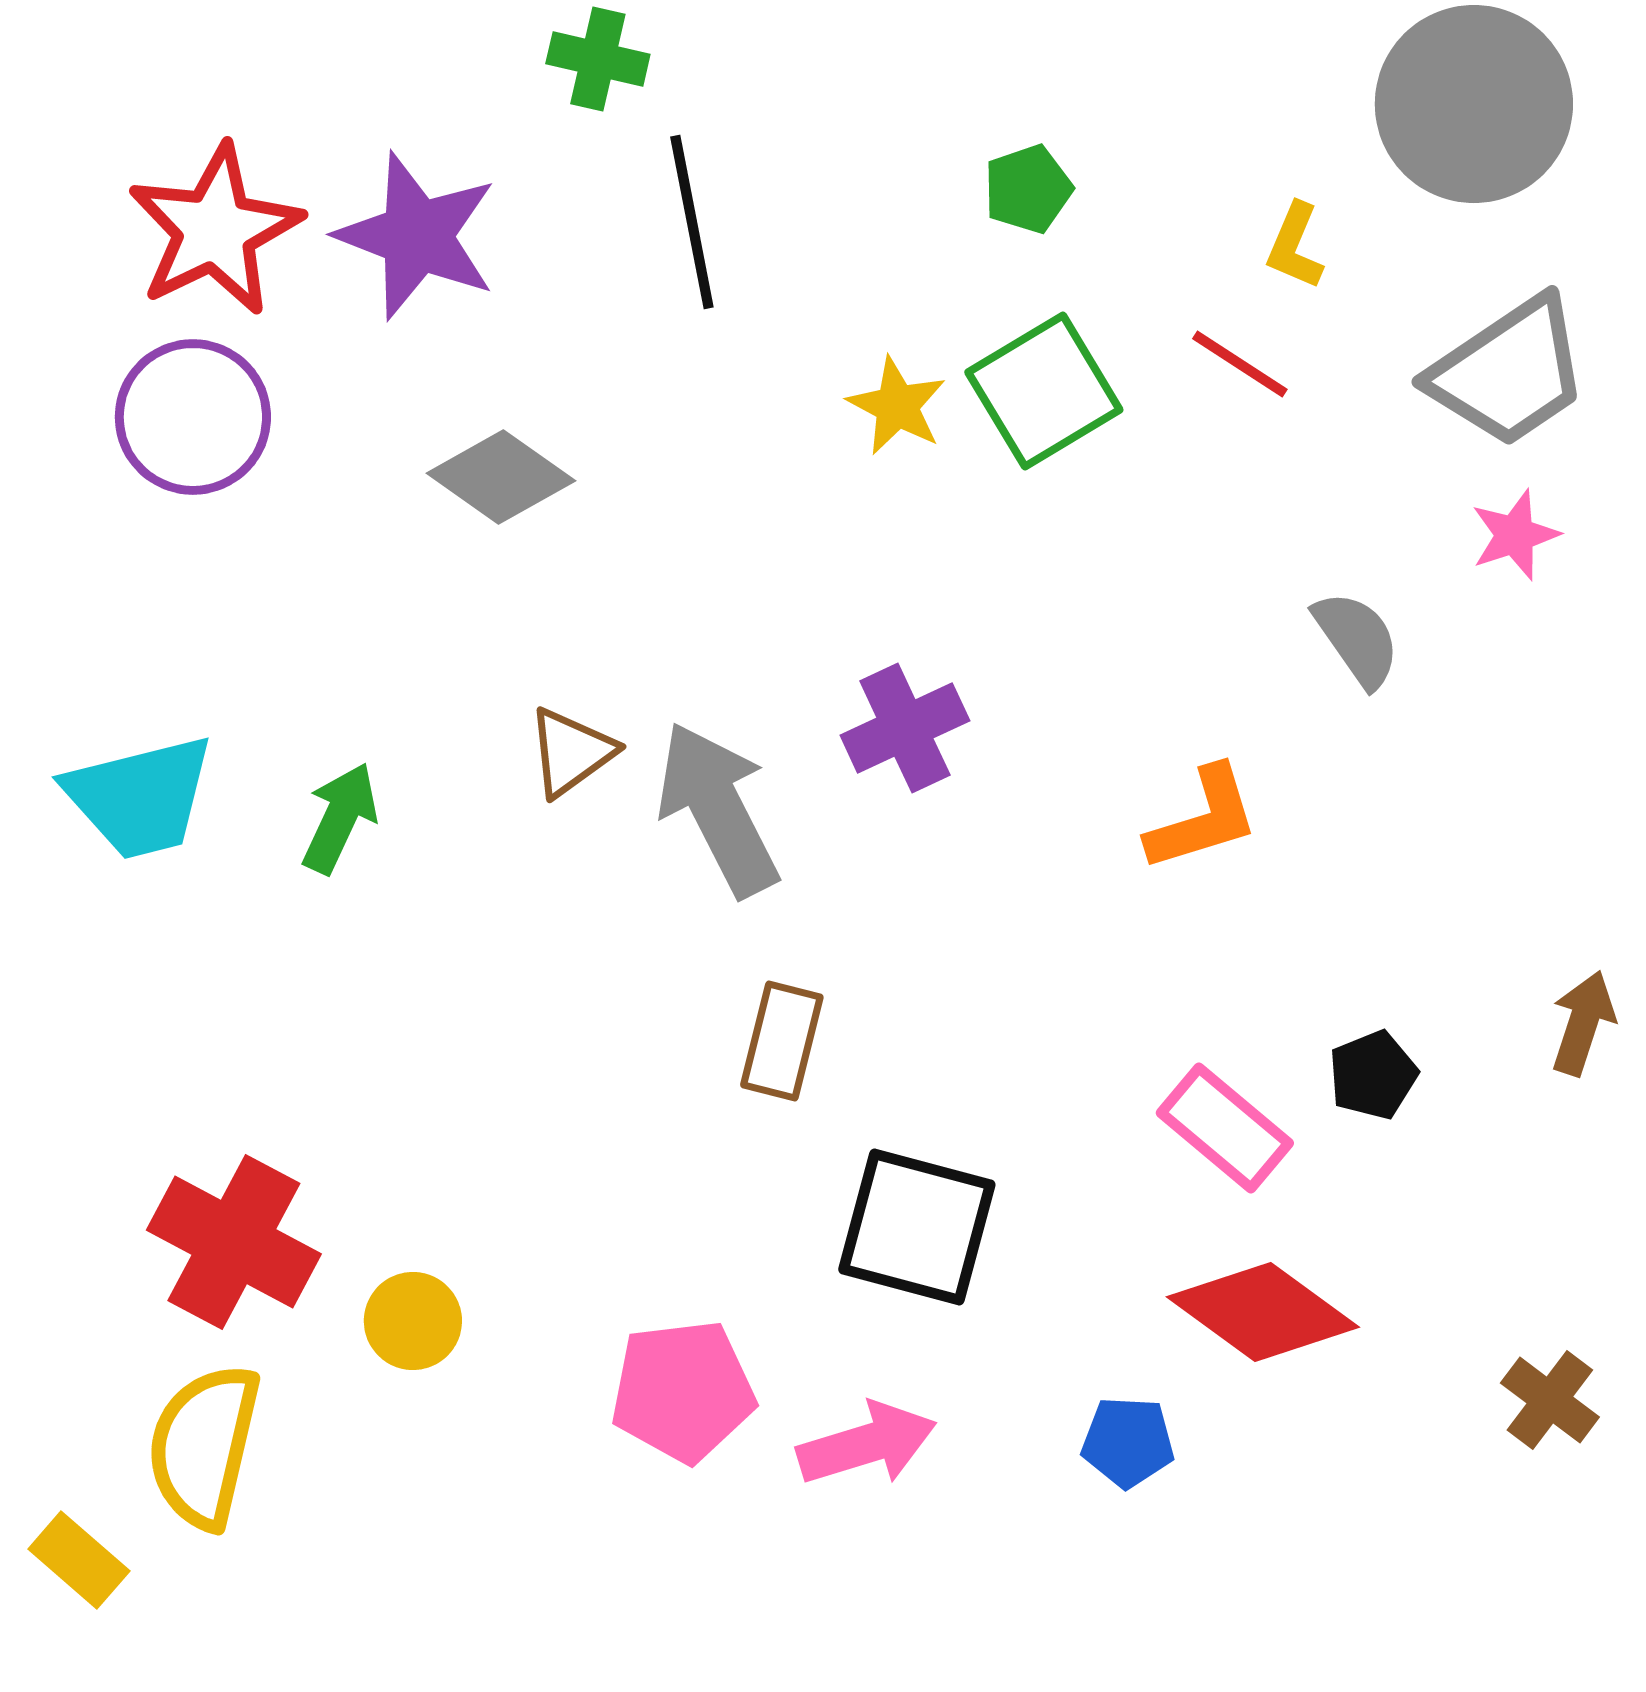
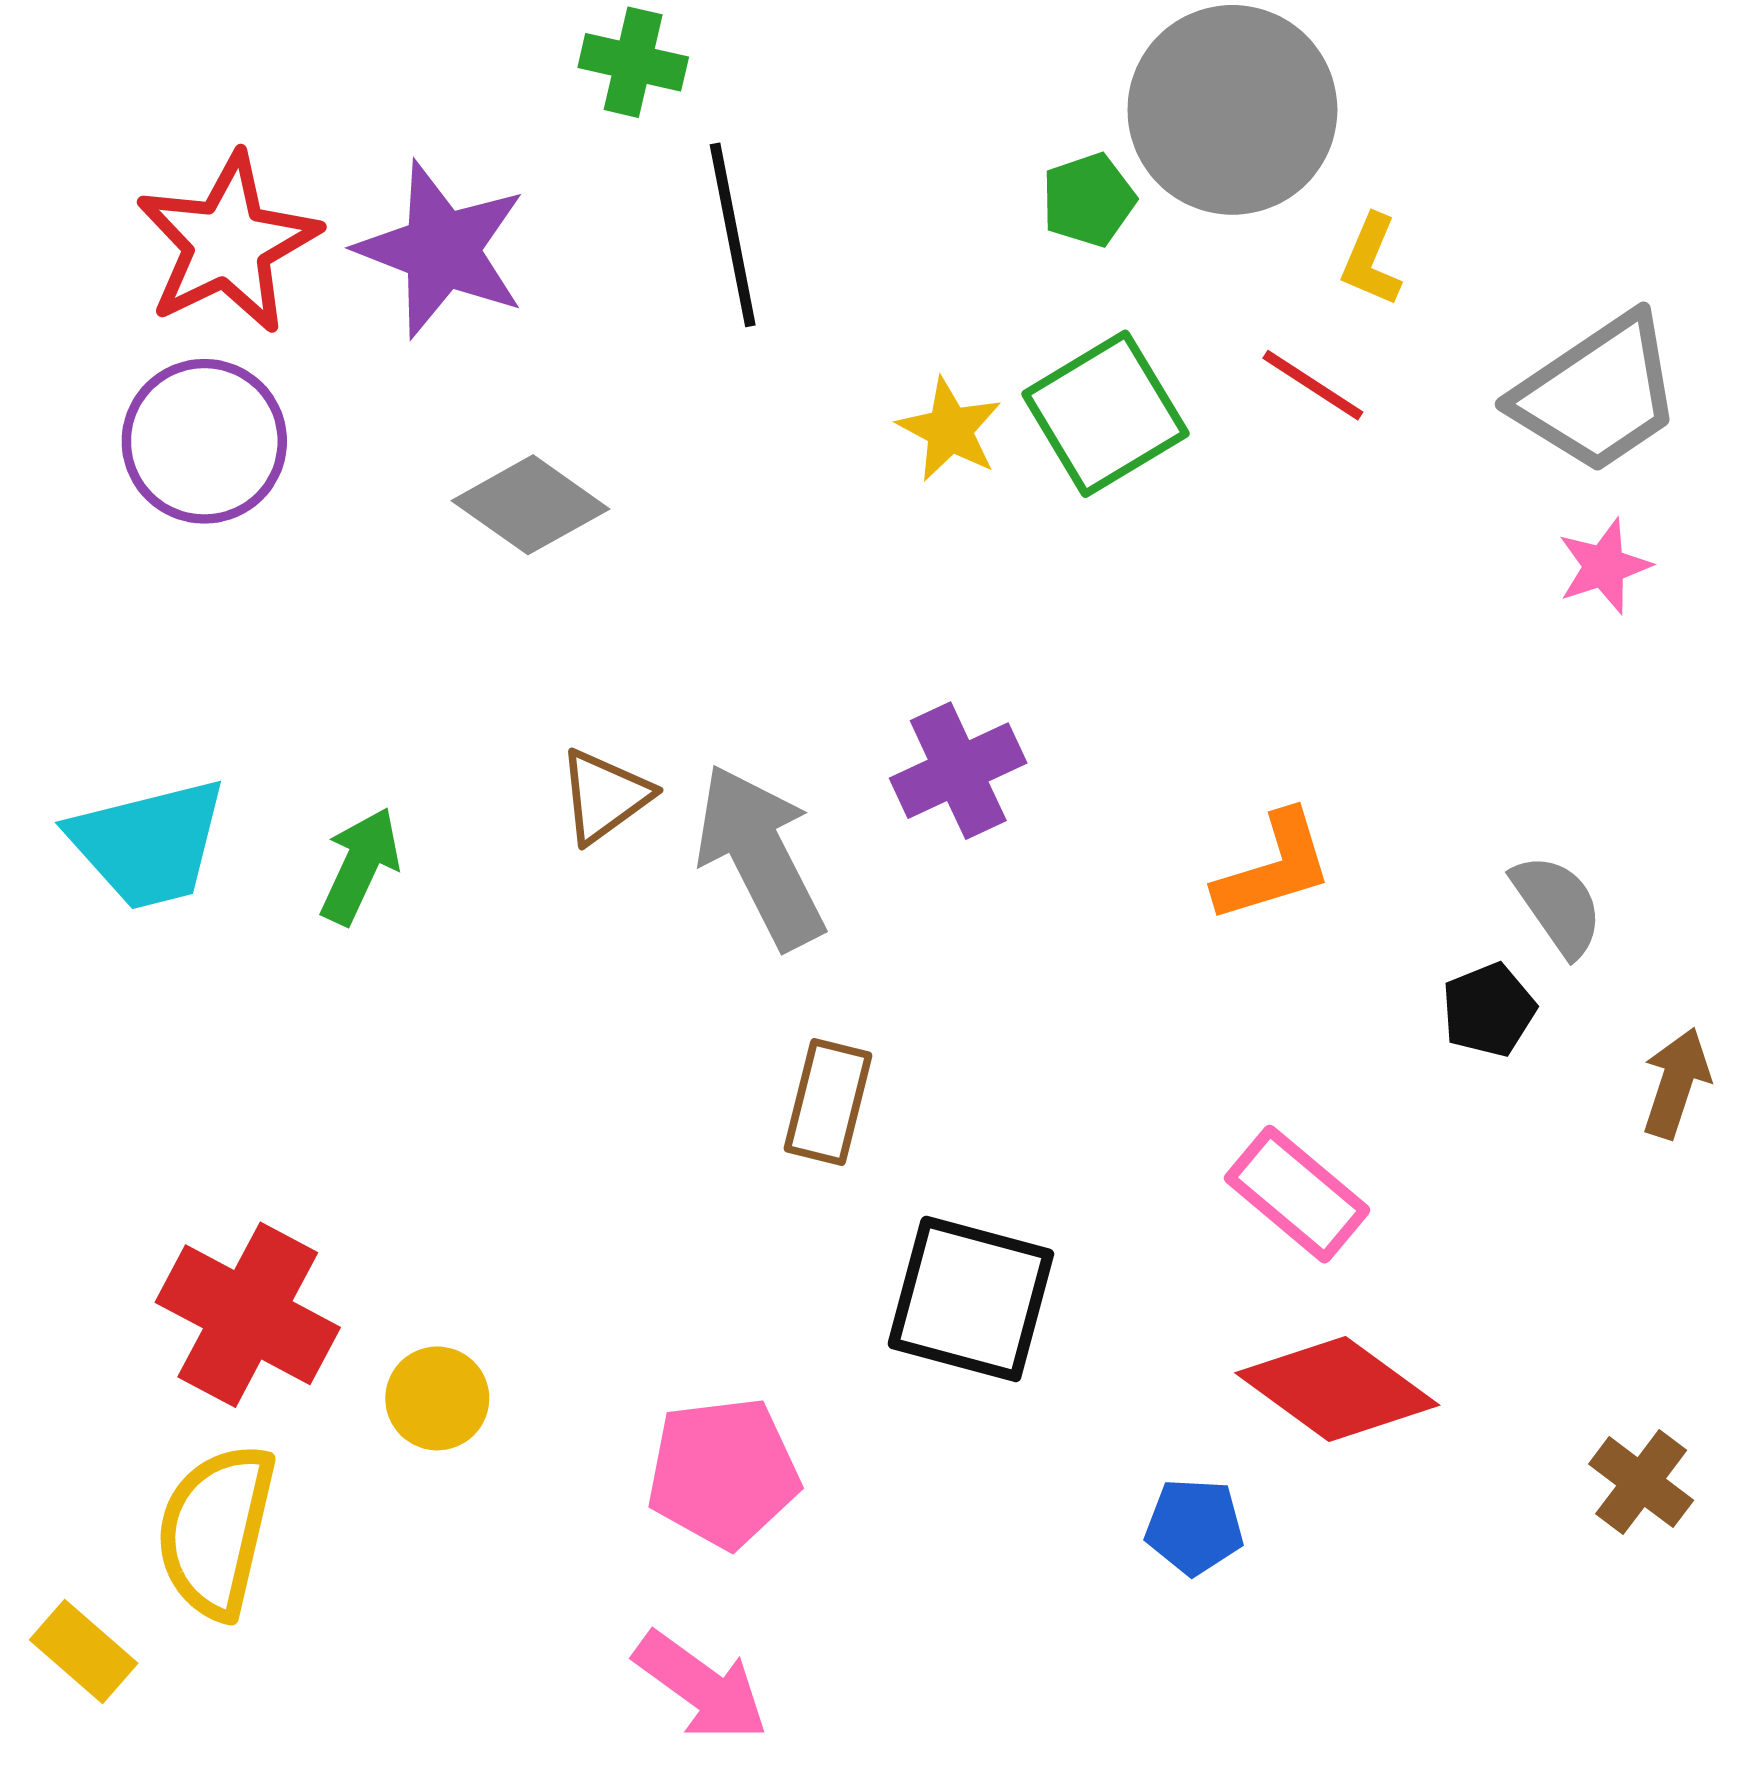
gray circle: (1474, 104) -> (1232, 110), moved
gray semicircle: (1357, 639) -> (1557, 905), moved
black pentagon: (1373, 1075) -> (1489, 1010), moved
pink arrow: (867, 1444) -> (701, 1686), moved, turned 53

